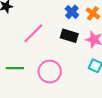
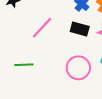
pink circle: (50, 72) -> (78, 68), moved

